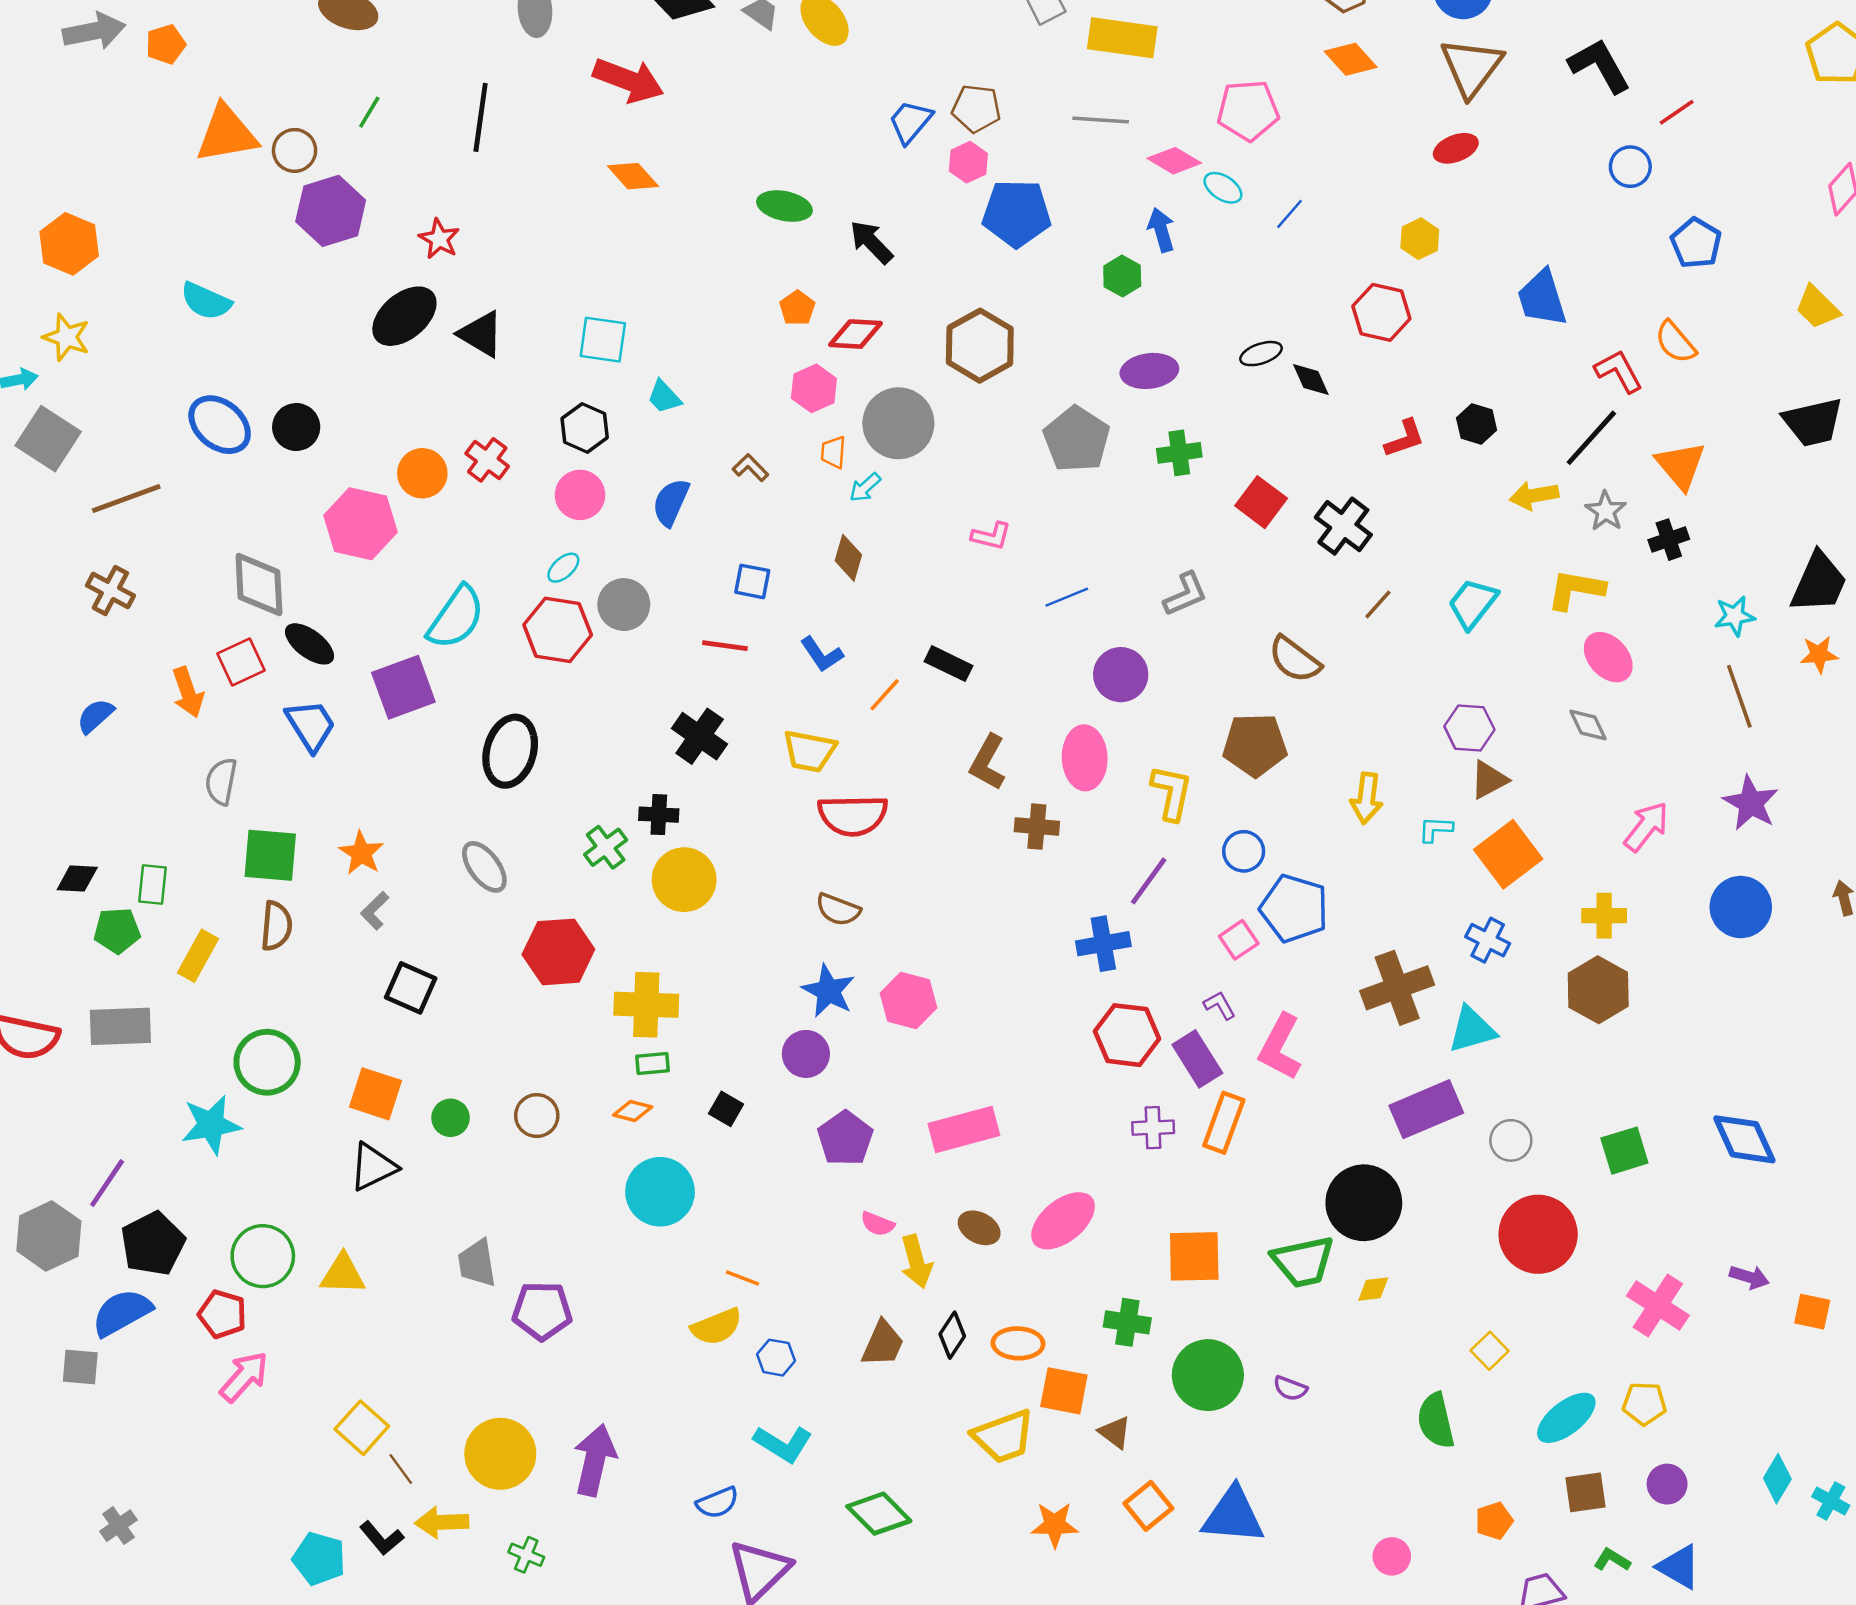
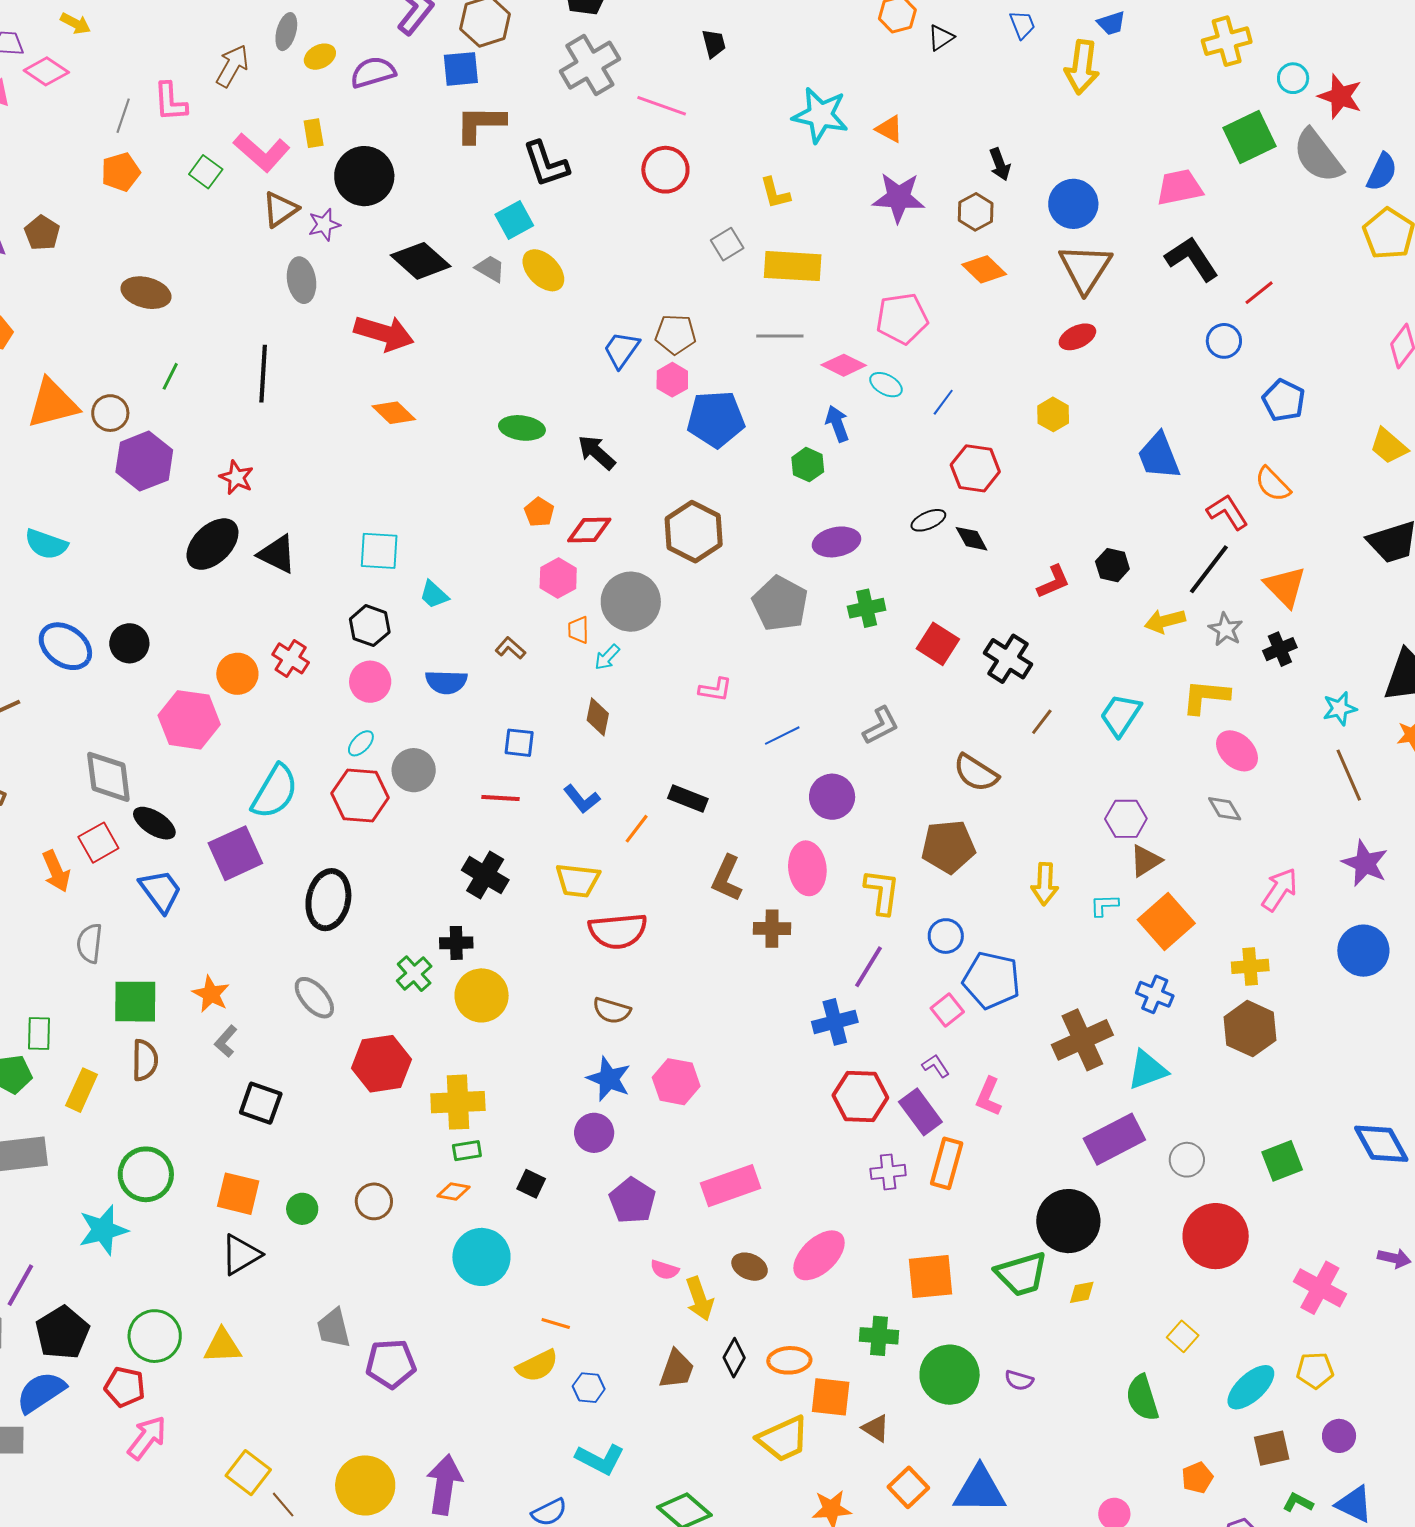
red hexagon: (1381, 312) -> (975, 468), moved
blue semicircle: (671, 502) -> (446, 682), turned -108
pink L-shape: (1280, 1047) -> (989, 1097), size x0.7

